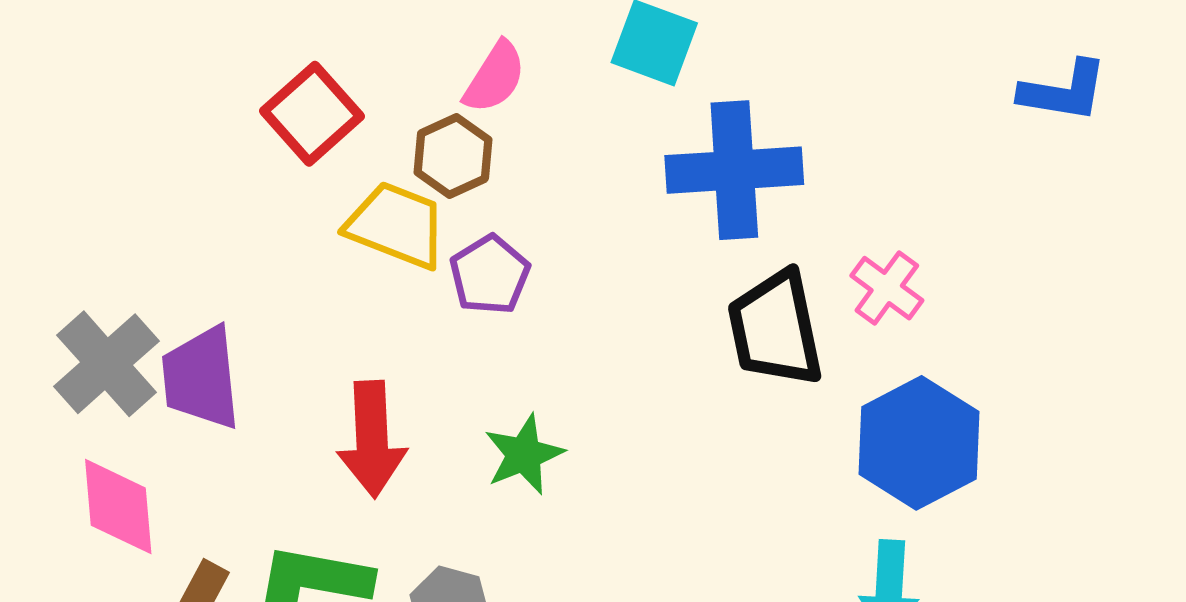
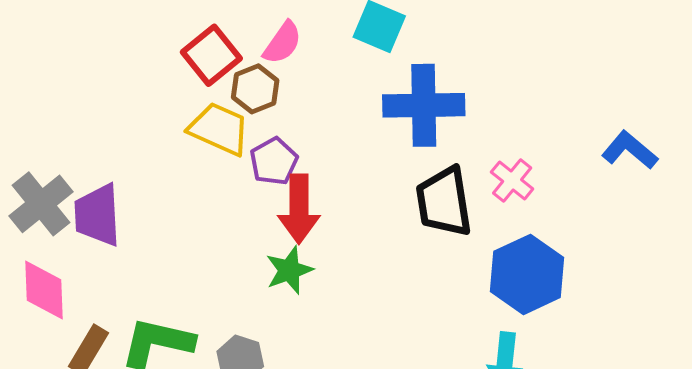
blue L-shape: (1064, 91) -> (630, 150), moved, turned -152
red square: (312, 114) -> (211, 55), moved
red arrow: (372, 439) -> (299, 209), moved

